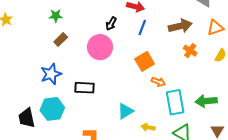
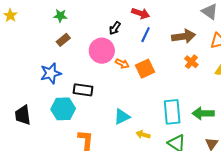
orange arrow: (158, 82) -> (122, 64), moved
cyan hexagon: (52, 109) -> (63, 109), moved

